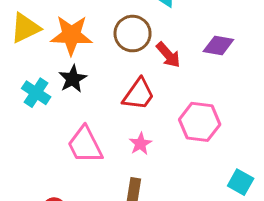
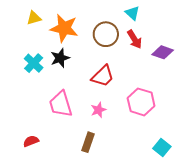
yellow triangle: (25, 28) -> (34, 18), size x0.7
red arrow: (168, 55) -> (135, 39), moved

